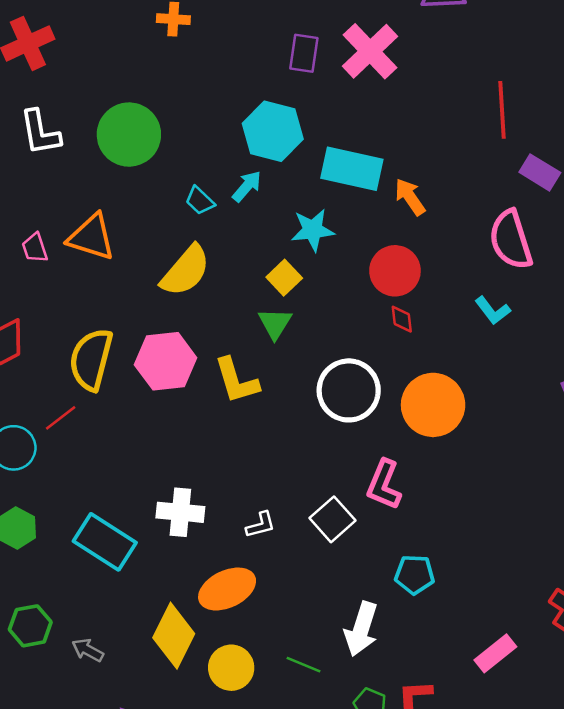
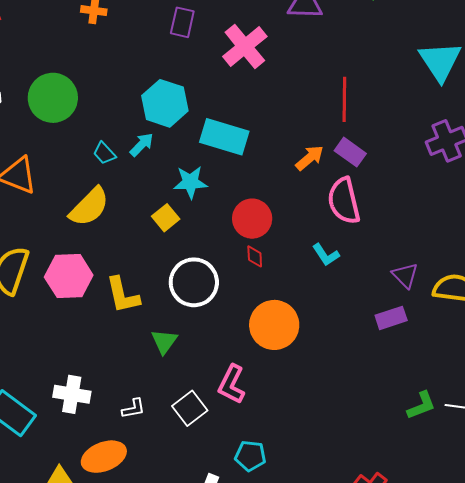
purple rectangle: (304, 53) -> (182, 22), moved
purple rectangle: (540, 172) -> (350, 152), moved
orange arrow: (410, 197) -> (310, 158), moved, turned 80
green triangle: (275, 323) -> (164, 341), moved
white circle: (349, 390) -> (194, 282), moved

